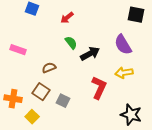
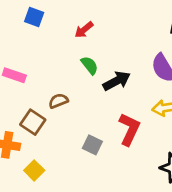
brown square: (41, 92) -> (33, 122), moved
gray square: (63, 101) -> (92, 145), moved

